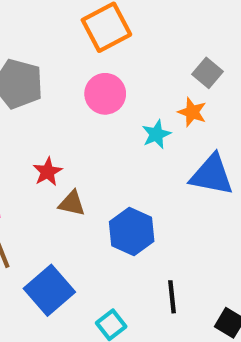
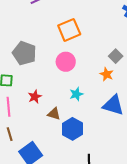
cyan star: (156, 134) -> (76, 94), moved
brown triangle: (72, 203) -> (54, 114), moved

